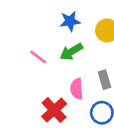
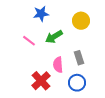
blue star: (70, 21) -> (41, 14), moved

